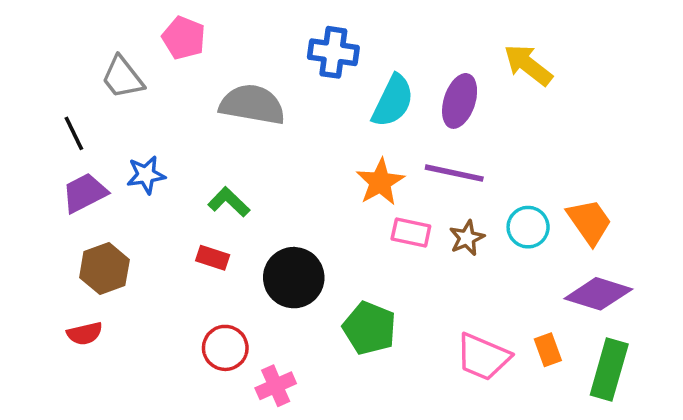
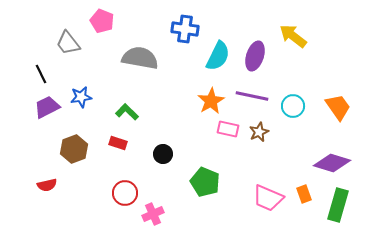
orange trapezoid: (589, 222) -> (338, 107), moved
cyan circle: (528, 227) -> (293, 106), moved
brown hexagon: (104, 269) -> (74, 149), moved
black circle: (294, 278) -> (163, 154), size x0.6

